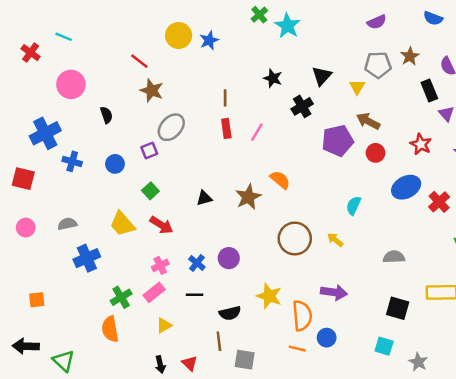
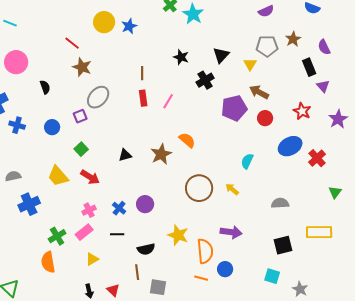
black square: (398, 308) -> (283, 245), turned -30

